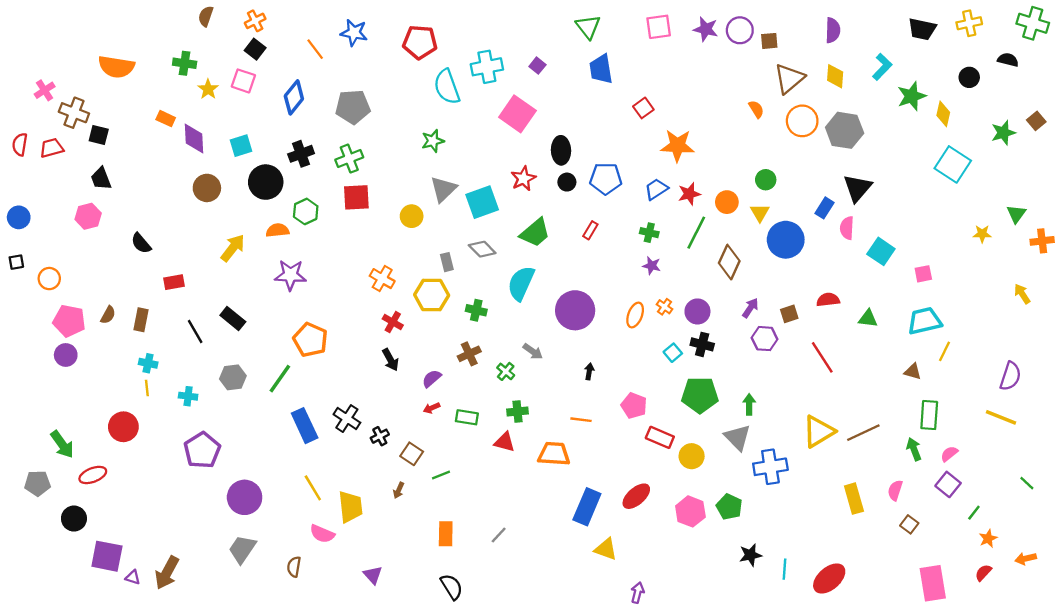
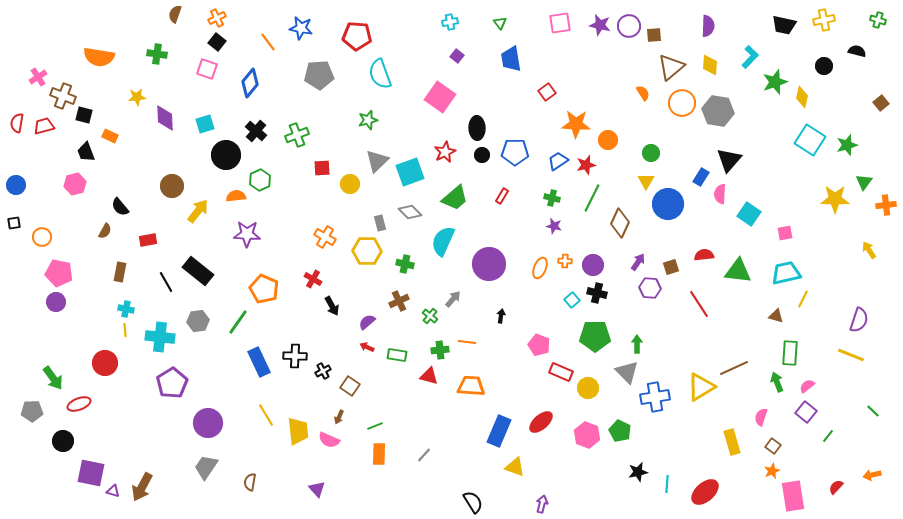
green cross: (1033, 23) -> (878, 20), size x0.6
green triangle: (588, 27) -> (500, 23), size x0.6
cyan cross: (487, 67) -> (450, 22), moved, size x0.6
yellow star: (208, 89) -> (137, 97), moved, turned 30
gray pentagon: (353, 107) -> (319, 75), moved
orange rectangle: (166, 119) -> (110, 136), moved
green star: (1003, 133) -> (847, 145), moved
black cross: (301, 154) -> (256, 131), turned -30
brown circle: (207, 188) -> (172, 186), moved
red square: (356, 197) -> (322, 168), moved, size x0.7
orange circle: (727, 202) -> (608, 140), moved
yellow star: (982, 234) -> (835, 199), size x1.8
orange cross: (665, 307) -> (565, 261), turned -32
brown semicircle: (108, 315) -> (105, 231), moved
black rectangle: (233, 319) -> (198, 271), size x1.4
green triangle: (868, 319) -> (738, 271), size x1.6
red cross: (393, 322) -> (313, 279), moved
gray arrow: (533, 351) -> (453, 299), turned -84
cyan cross: (188, 396) -> (160, 337), size x1.8
red arrow: (432, 408) -> (367, 347), turned 48
black cross: (347, 419) -> (295, 356), turned -30
orange line: (581, 420) -> (467, 342), moved
yellow triangle: (819, 431) -> (701, 387), moved
green line: (441, 475) -> (375, 426), moved
yellow rectangle: (854, 499) -> (732, 442), moved
pink semicircle: (322, 534) -> (329, 440), moved
orange star: (988, 539) -> (772, 471), moved
black semicircle: (452, 587) -> (473, 502), moved

